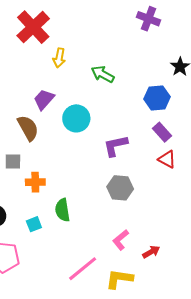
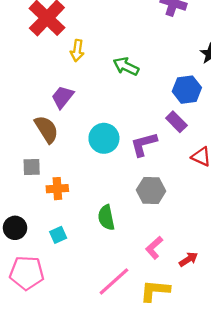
cyan circle: (76, 118) -> (104, 138), moved
purple rectangle: (162, 132) -> (176, 122), moved
green semicircle: (62, 210) -> (106, 218), moved

